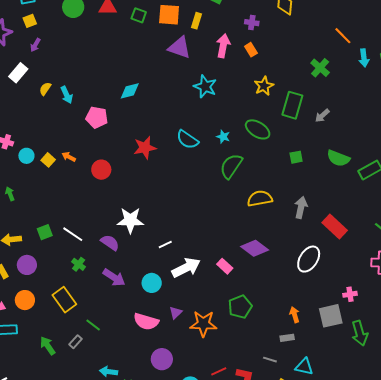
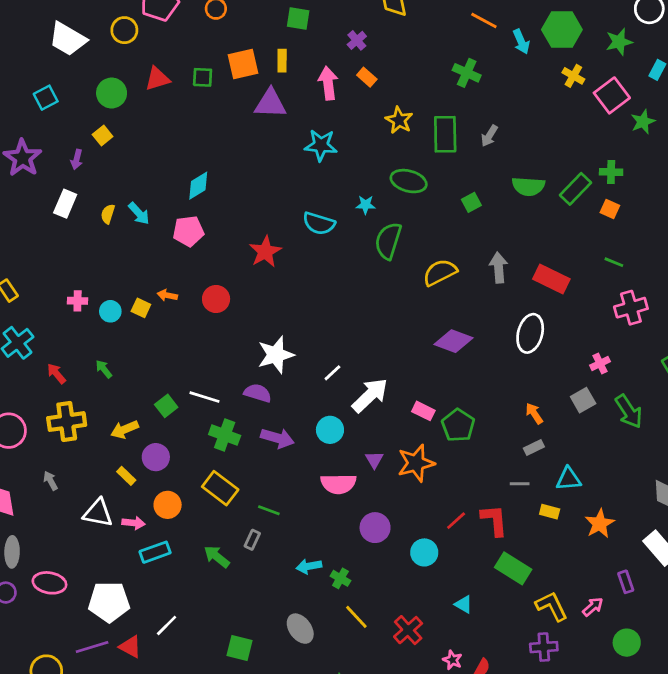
yellow square: (30, 21) -> (103, 135), moved
purple cross: (252, 23) -> (357, 40), turned -32
cyan diamond: (130, 91) -> (198, 186), moved
green cross: (79, 264) -> (225, 435), size x1.5
pink rectangle: (225, 266) -> (423, 411), moved
gray square: (331, 316) -> (583, 400), size x0.7

